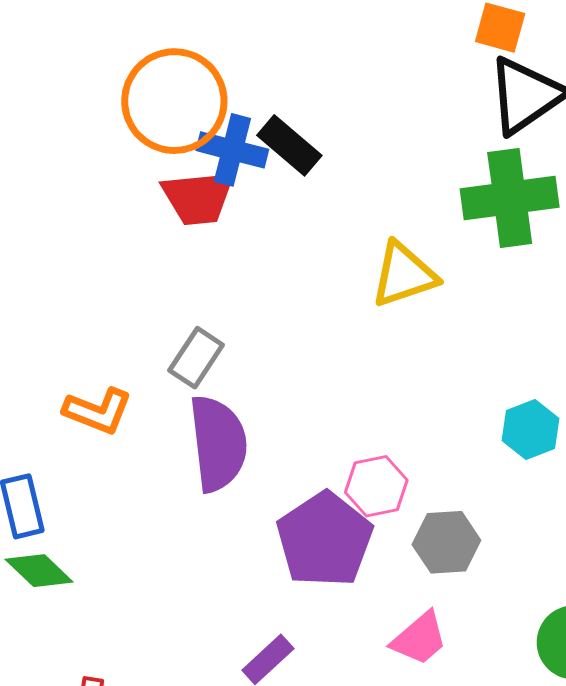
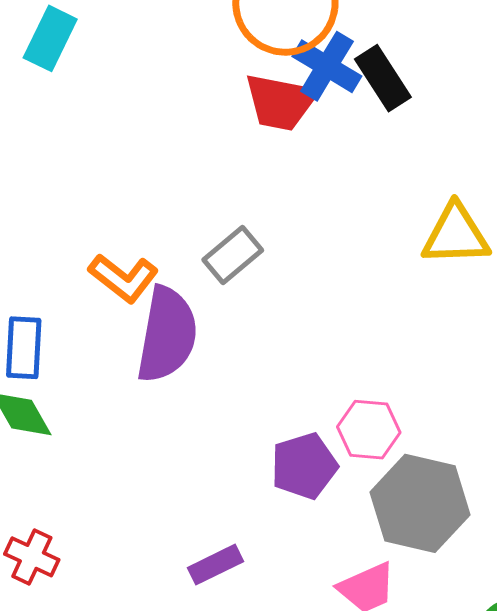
purple semicircle: (218, 443) -> (167, 335), moved
purple pentagon: (325, 540) -> (304, 466), size x0.7
gray hexagon: (446, 542) -> (420, 503), size x1.5

